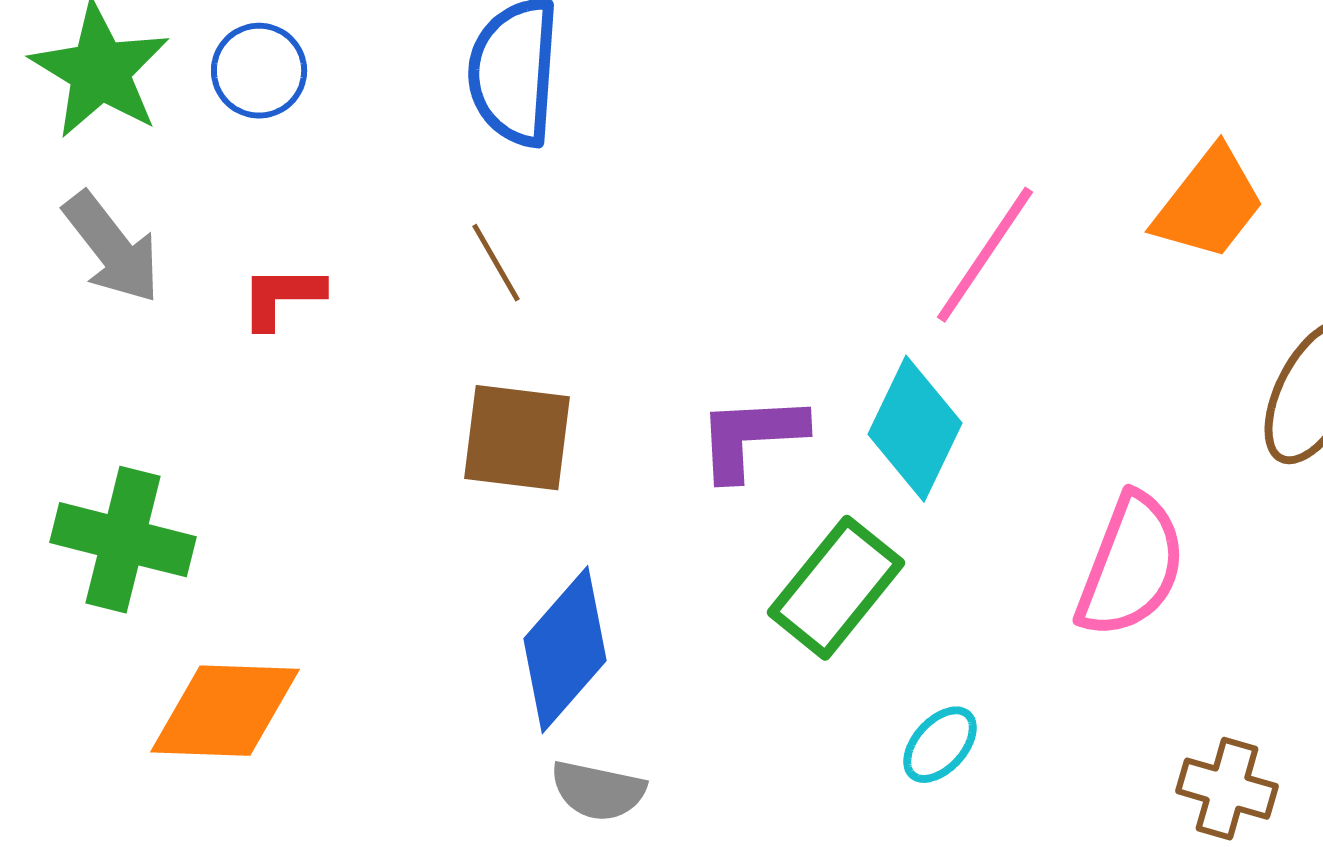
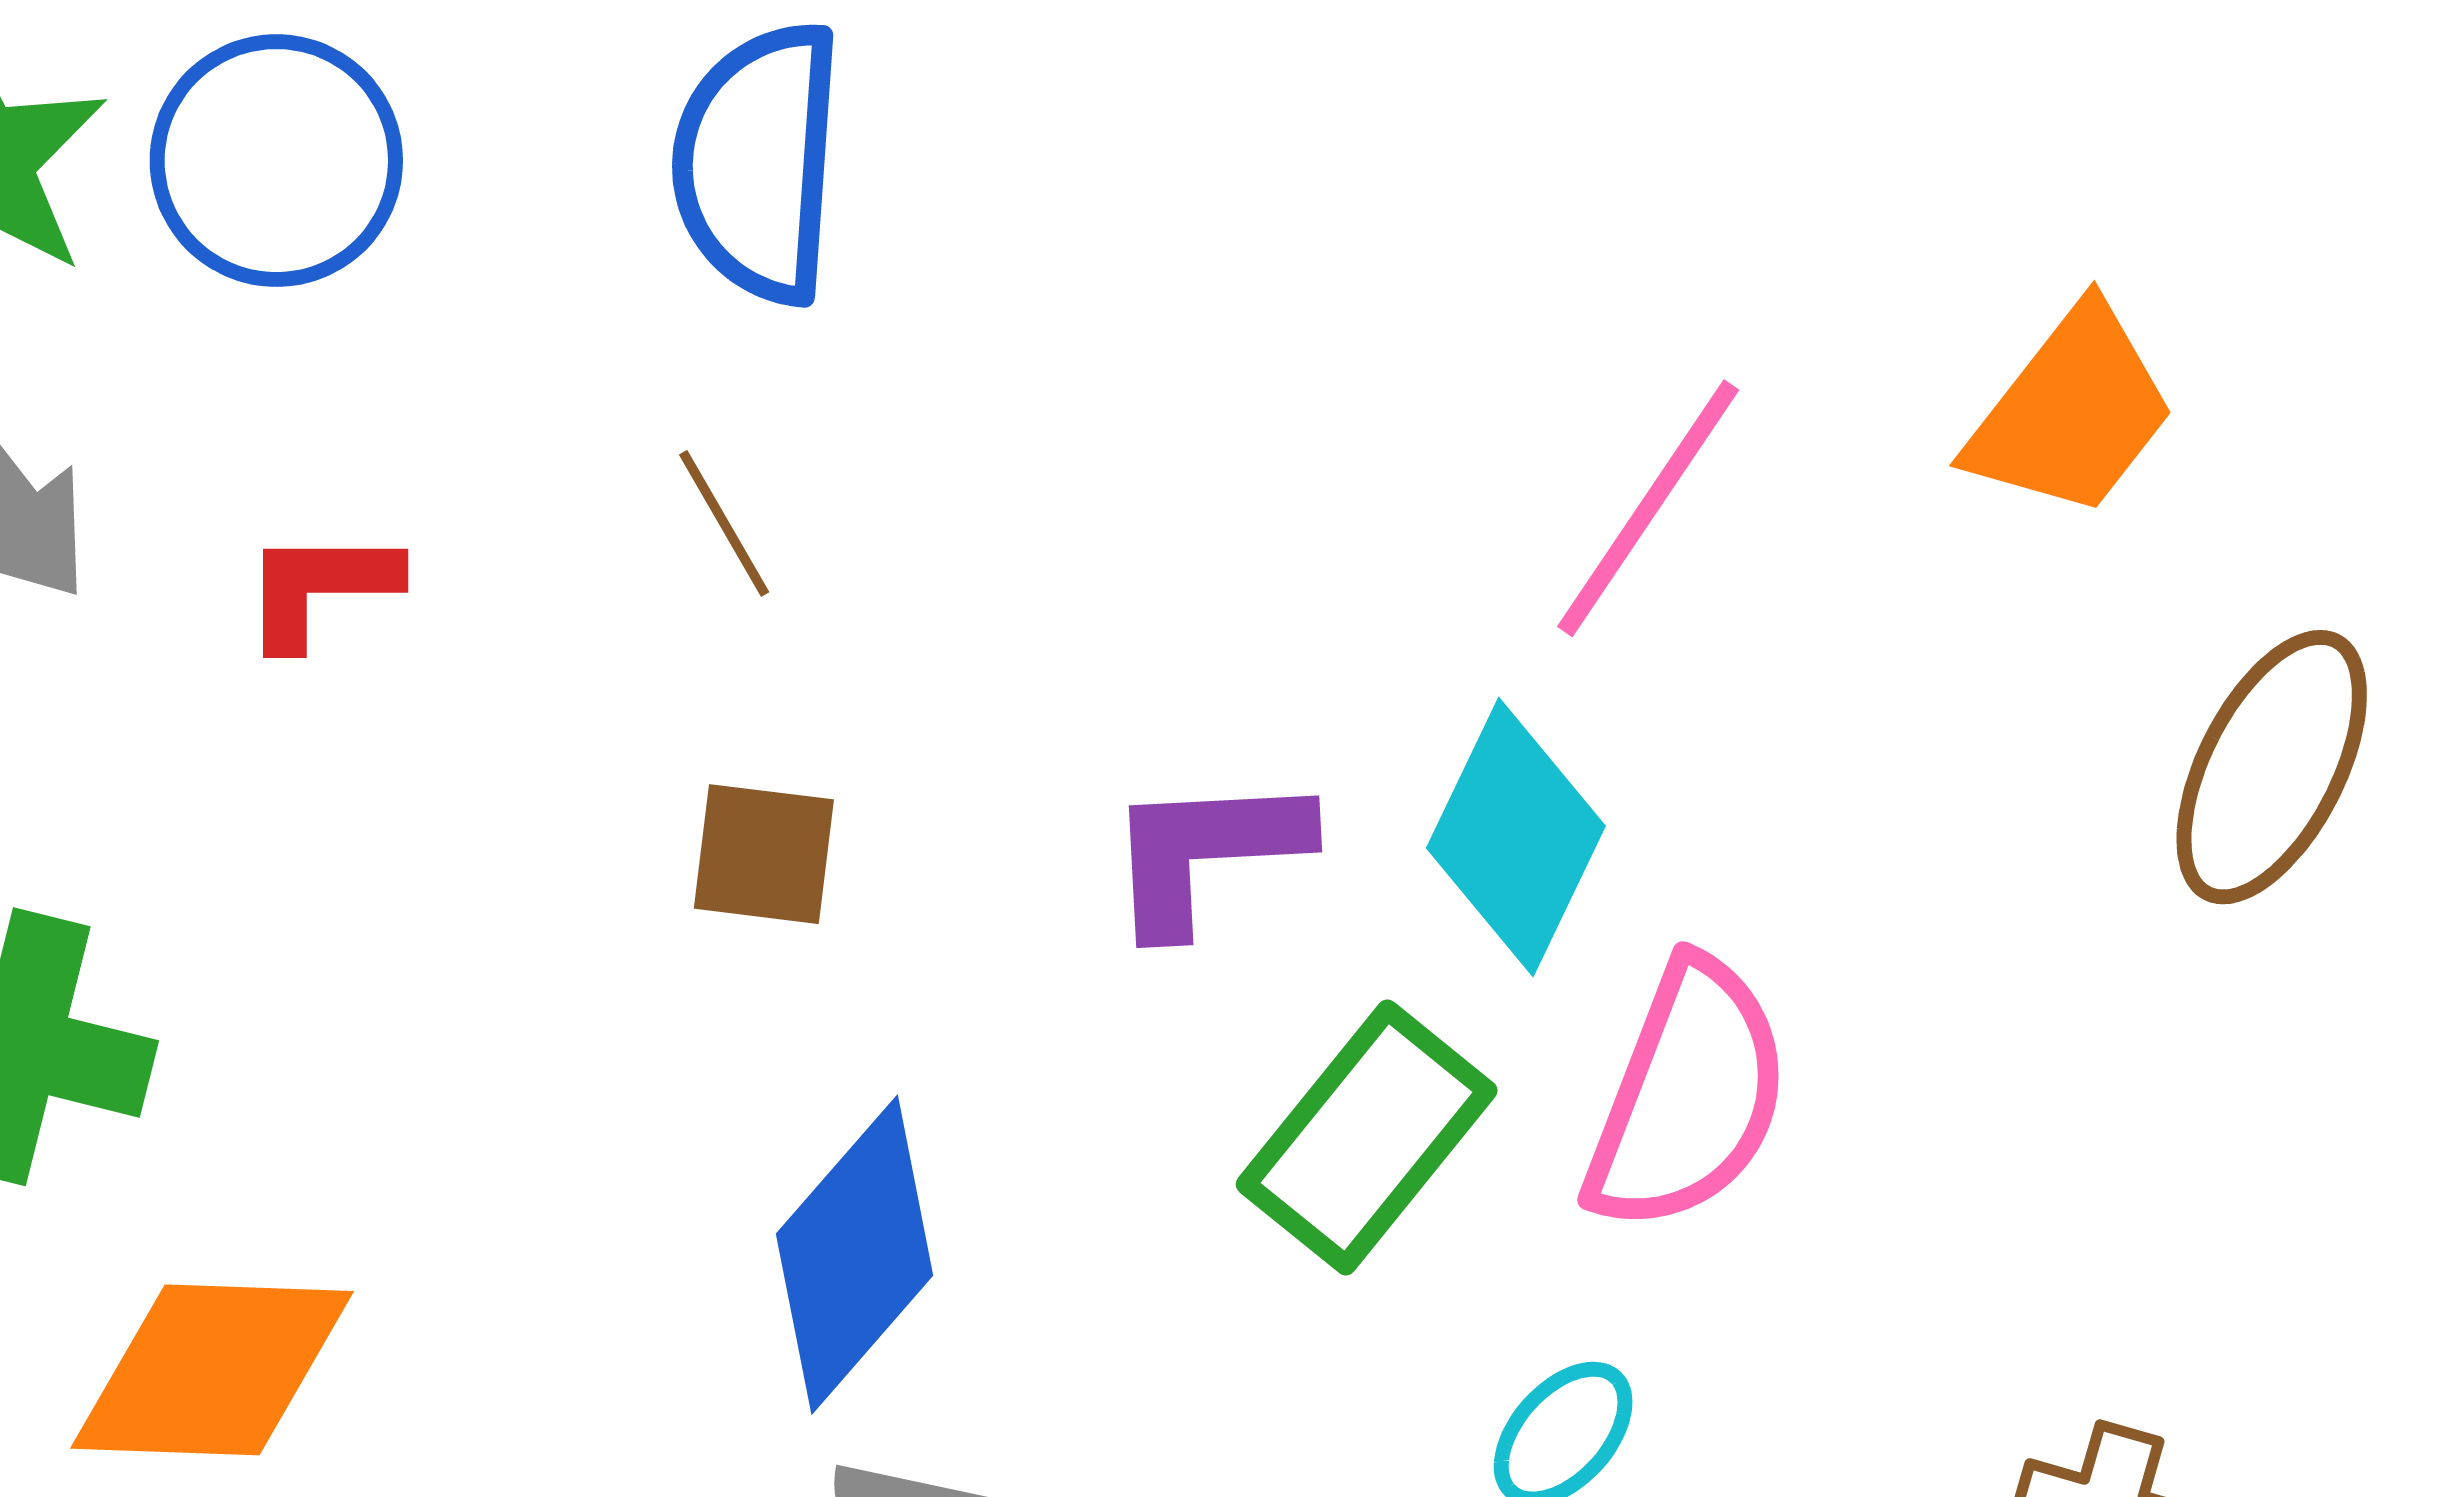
blue circle: (259, 71) -> (276, 161), size x1.4
brown square: (517, 438) -> (764, 854), size x0.7
pink semicircle: (1131, 566) -> (1688, 1096), moved

